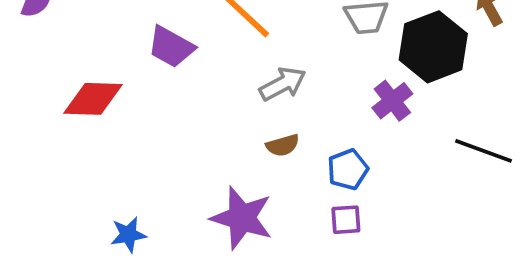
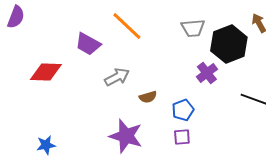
gray arrow: (283, 84) -> (117, 77), moved
blue star: (128, 235) -> (46, 145), moved

